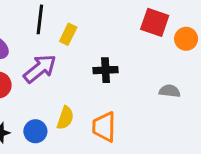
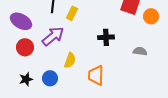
black cross: (106, 70) -> (106, 37), moved
yellow semicircle: (65, 118) -> (70, 60), moved

